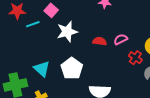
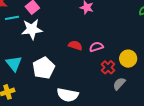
white star: (67, 32) -> (32, 29), moved

